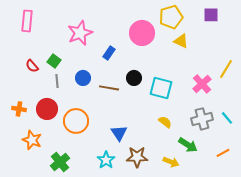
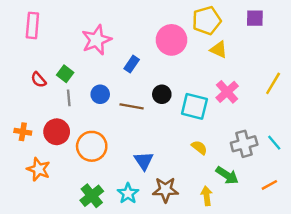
pink cross: (202, 84) -> (227, 92), moved
green cross: (60, 162) -> (92, 196), moved
yellow arrow: (171, 162) -> (207, 196), turned -119

